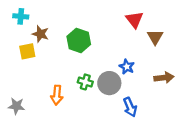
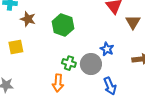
yellow square: (27, 51) -> (16, 47), moved
orange arrow: (57, 95) -> (58, 83), moved

